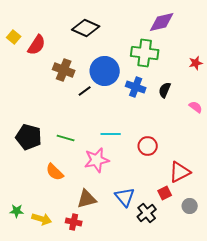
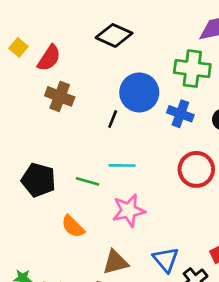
brown cross: (64, 70) -> (60, 96), moved
black line: (85, 91) -> (113, 119), turned -32
cyan line: (111, 134) -> (122, 165), moved
red circle: (148, 146) -> (196, 169), moved, size x1.4

